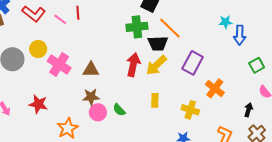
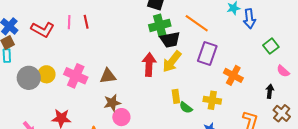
pink line: (60, 19) -> (69, 22), moved, turned 64
green cross: (137, 27) -> (160, 25), moved
orange line: (170, 28) -> (197, 23), moved
yellow circle: (38, 49) -> (47, 74), moved
green semicircle: (119, 110) -> (186, 108), moved

